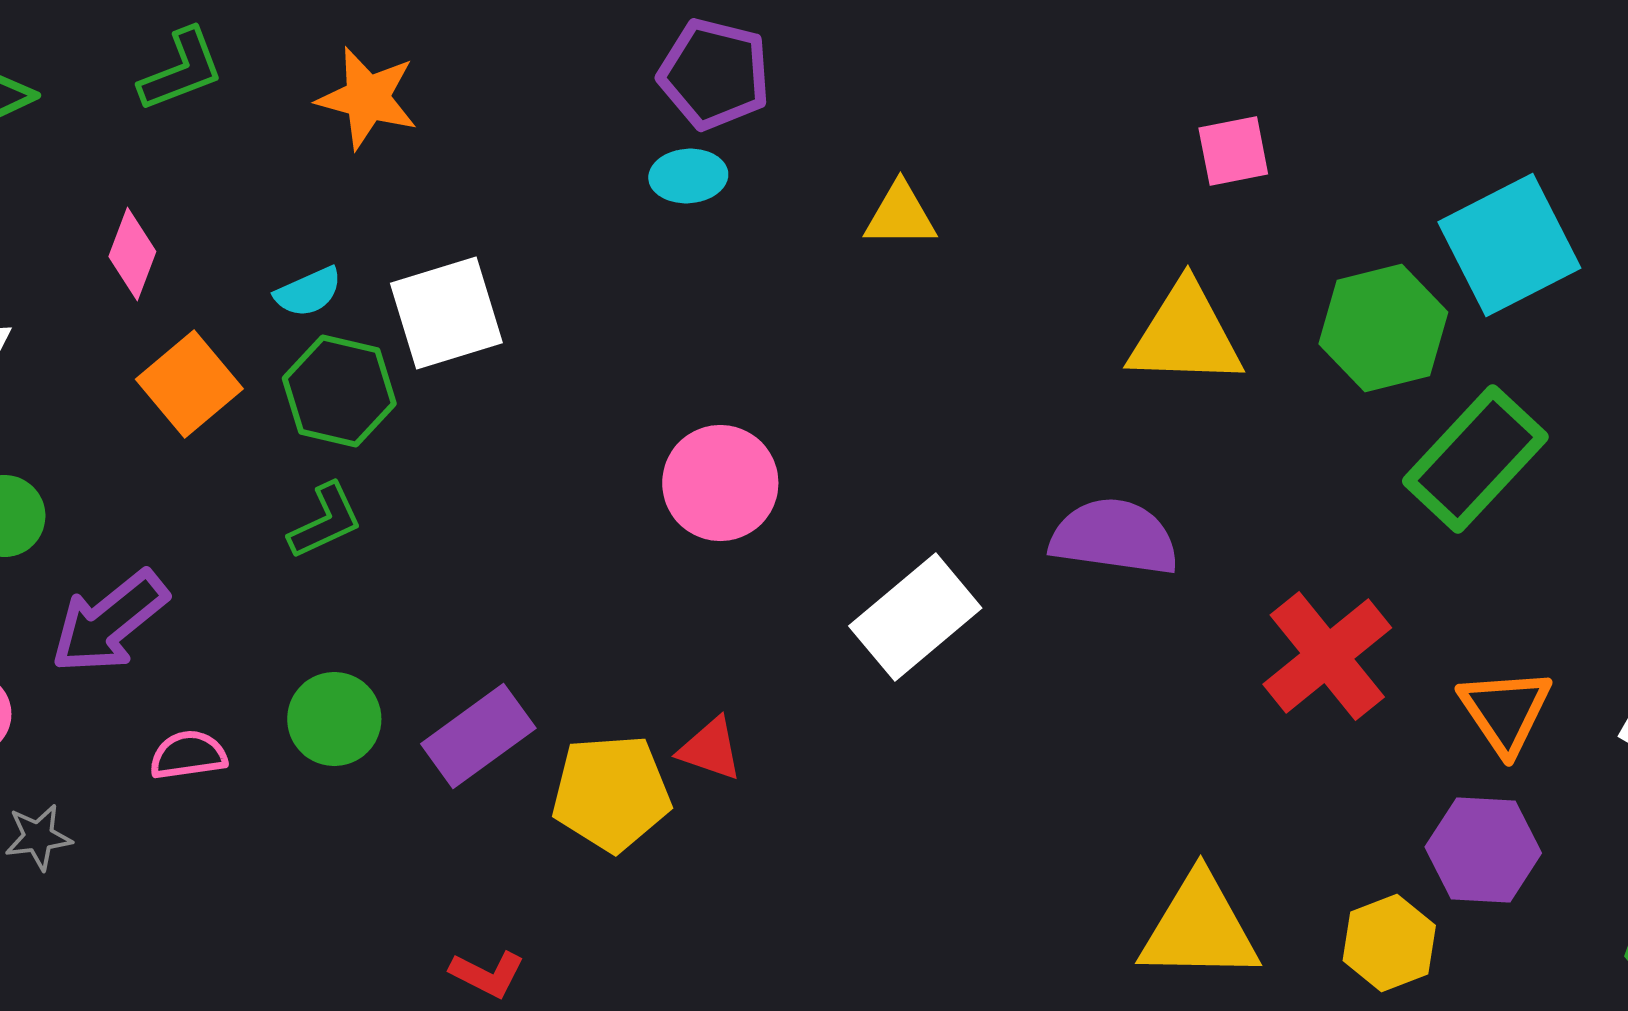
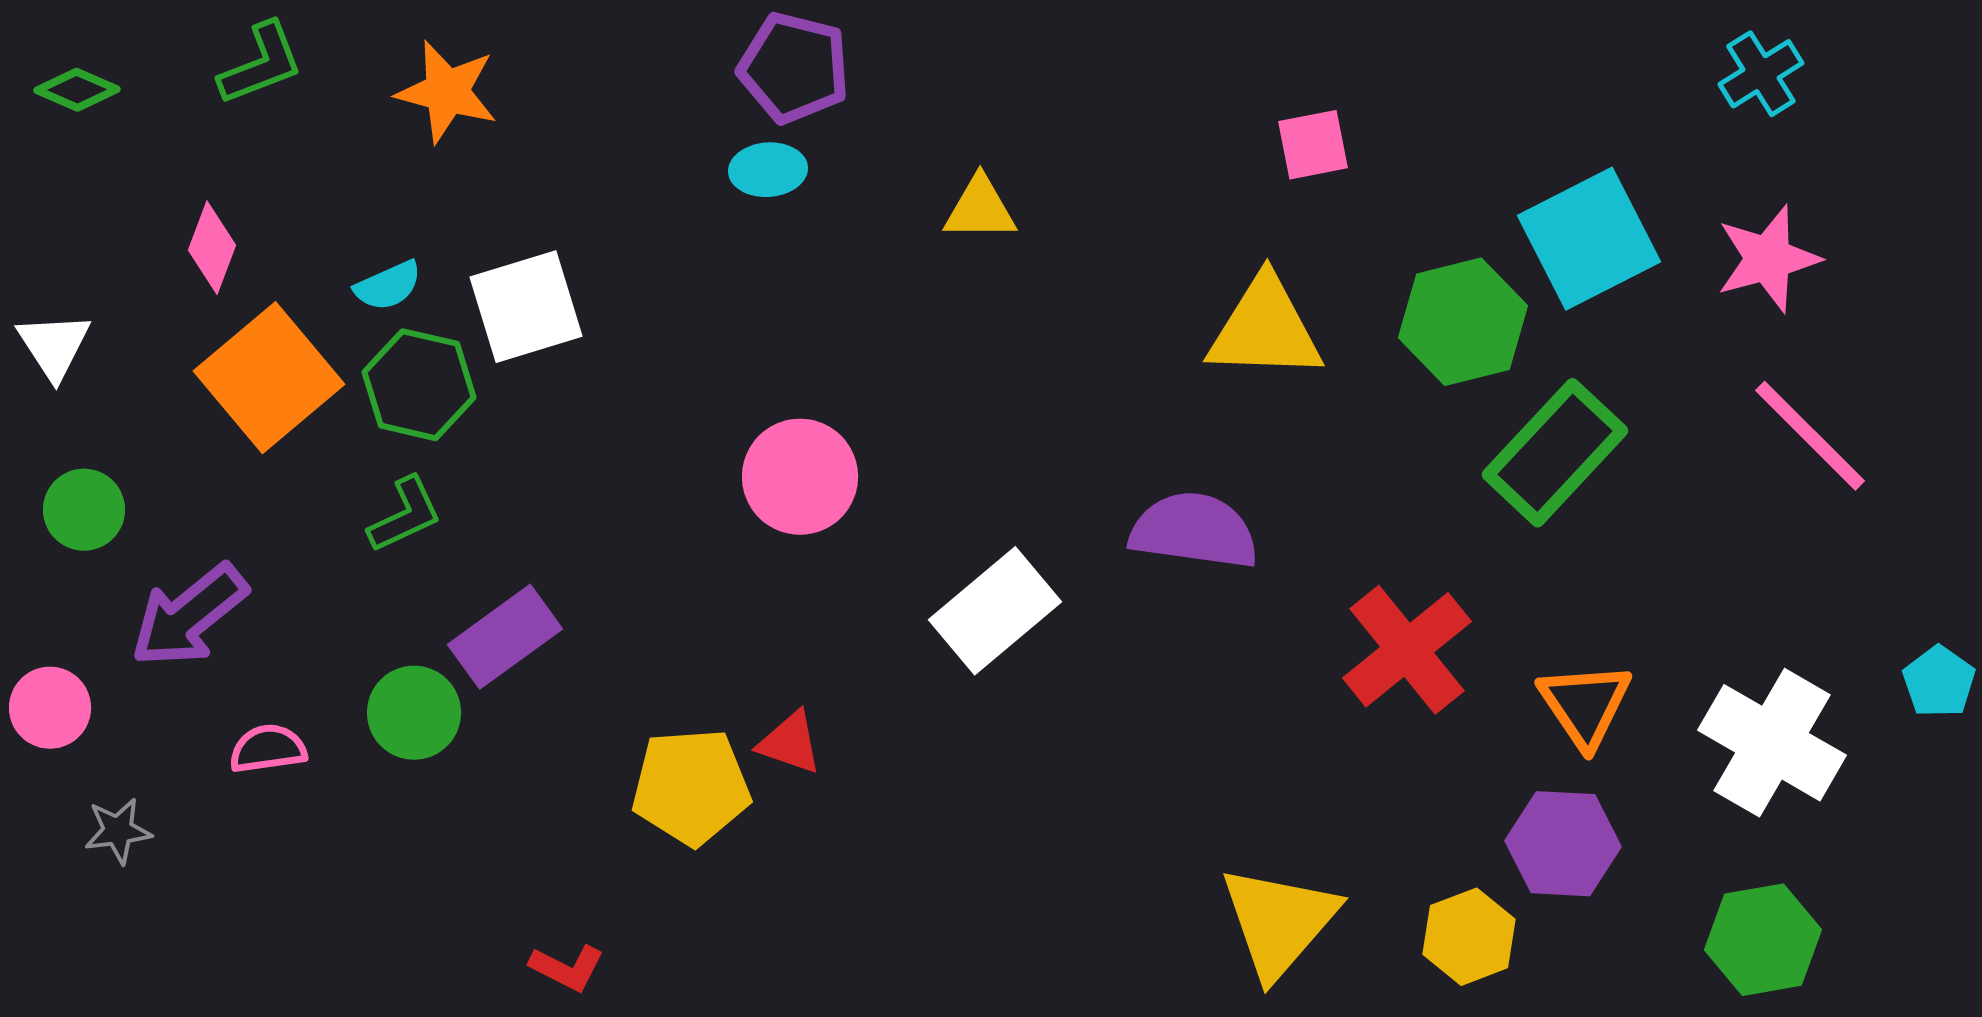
orange square: (189, 384) -> (269, 378), size x1.4
purple rectangle: (478, 736) -> (505, 637), moved
yellow triangle: (1199, 928) -> (1279, 922), turned -50

